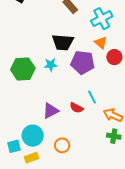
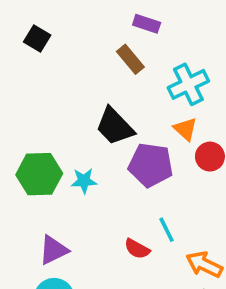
black trapezoid: (63, 42) -> (115, 126), turned 40
cyan star: (51, 65) -> (84, 181), moved
purple triangle: (51, 111) -> (53, 250), moved

